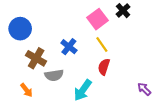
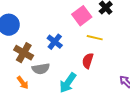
yellow line: (102, 45) -> (95, 38), moved, turned -42
orange arrow: (27, 90) -> (23, 83), moved

